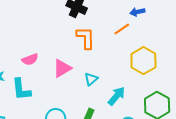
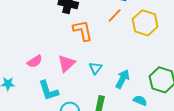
yellow hexagon: (143, 61) -> (145, 23), moved
cyan L-shape: (21, 89) -> (48, 91), moved

